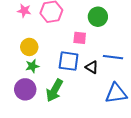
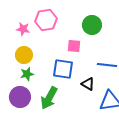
pink star: (24, 11) -> (23, 29), moved
black triangle: (92, 67) -> (88, 84), moved

